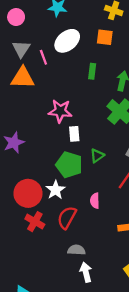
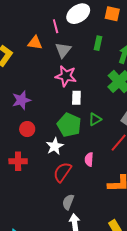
gray triangle: (21, 49) -> (63, 50), moved
orange triangle: (23, 78) -> (35, 43), size x0.7
red circle: (28, 193) -> (27, 129), moved, size x0.6
red cross: (35, 222) -> (18, 161), moved, turned -36
gray semicircle: (76, 250) -> (68, 202), turned -77

